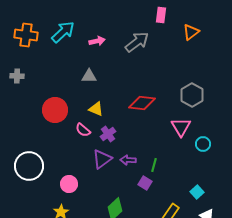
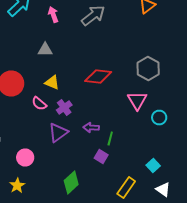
pink arrow: (97, 41) -> (53, 14), turned -98
purple arrow: (128, 160) -> (91, 128), moved

